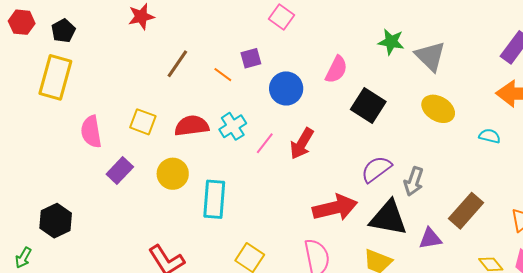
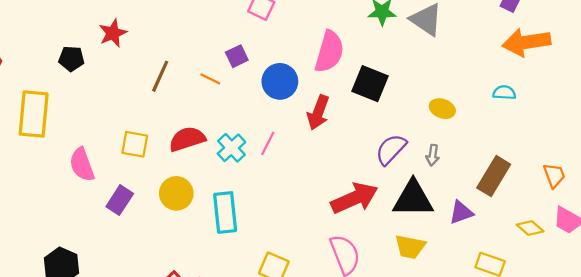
black pentagon: (63, 31) -> (71, 59), moved, turned -30
pink semicircle: (336, 70) -> (329, 52), size x1.4
yellow ellipse: (438, 109) -> (442, 109), moved, size x0.7
cyan cross: (233, 126) -> (231, 148), moved
red arrow: (302, 144) -> (318, 113), moved
gray arrow: (414, 181) -> (433, 155), size x0.7

